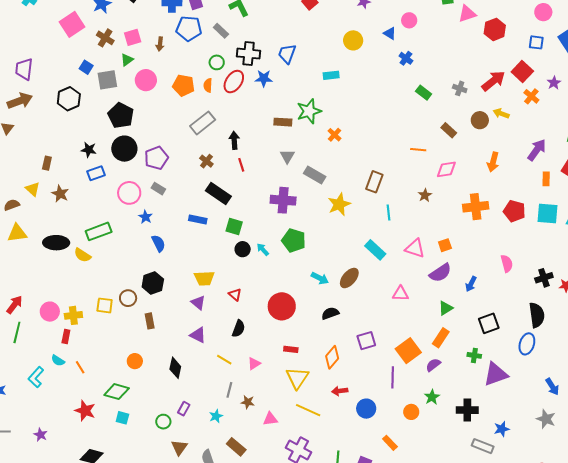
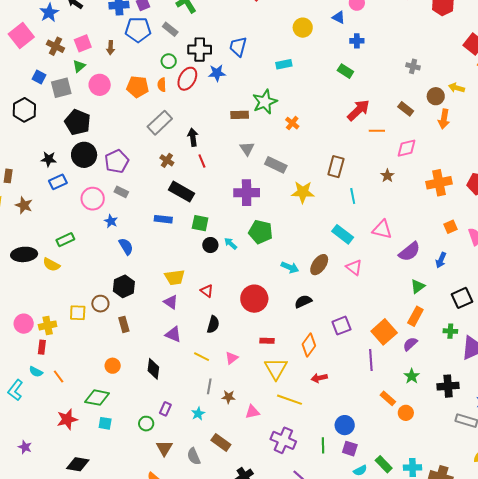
blue cross: (406, 58) -> (357, 41), turned -32
red arrow: (493, 81) -> (358, 110), moved
green rectangle: (424, 93) -> (345, 71), moved
orange arrow: (493, 162) -> (444, 119), moved
yellow star: (339, 204) -> (303, 192), turned 30
green rectangle: (99, 231) -> (65, 240), size x0.7
orange square: (445, 245) -> (451, 227), moved
pink triangle: (400, 294) -> (354, 267), moved, turned 42
blue circle: (366, 409) -> (345, 425), moved
red star: (85, 411) -> (67, 419), turned -30
orange circle: (411, 412) -> (406, 413), moved
orange rectangle: (390, 443) -> (388, 398), moved

